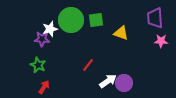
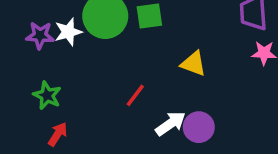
yellow triangle: (121, 33) -> (193, 64), moved
purple star: (42, 39) -> (40, 35), moved

